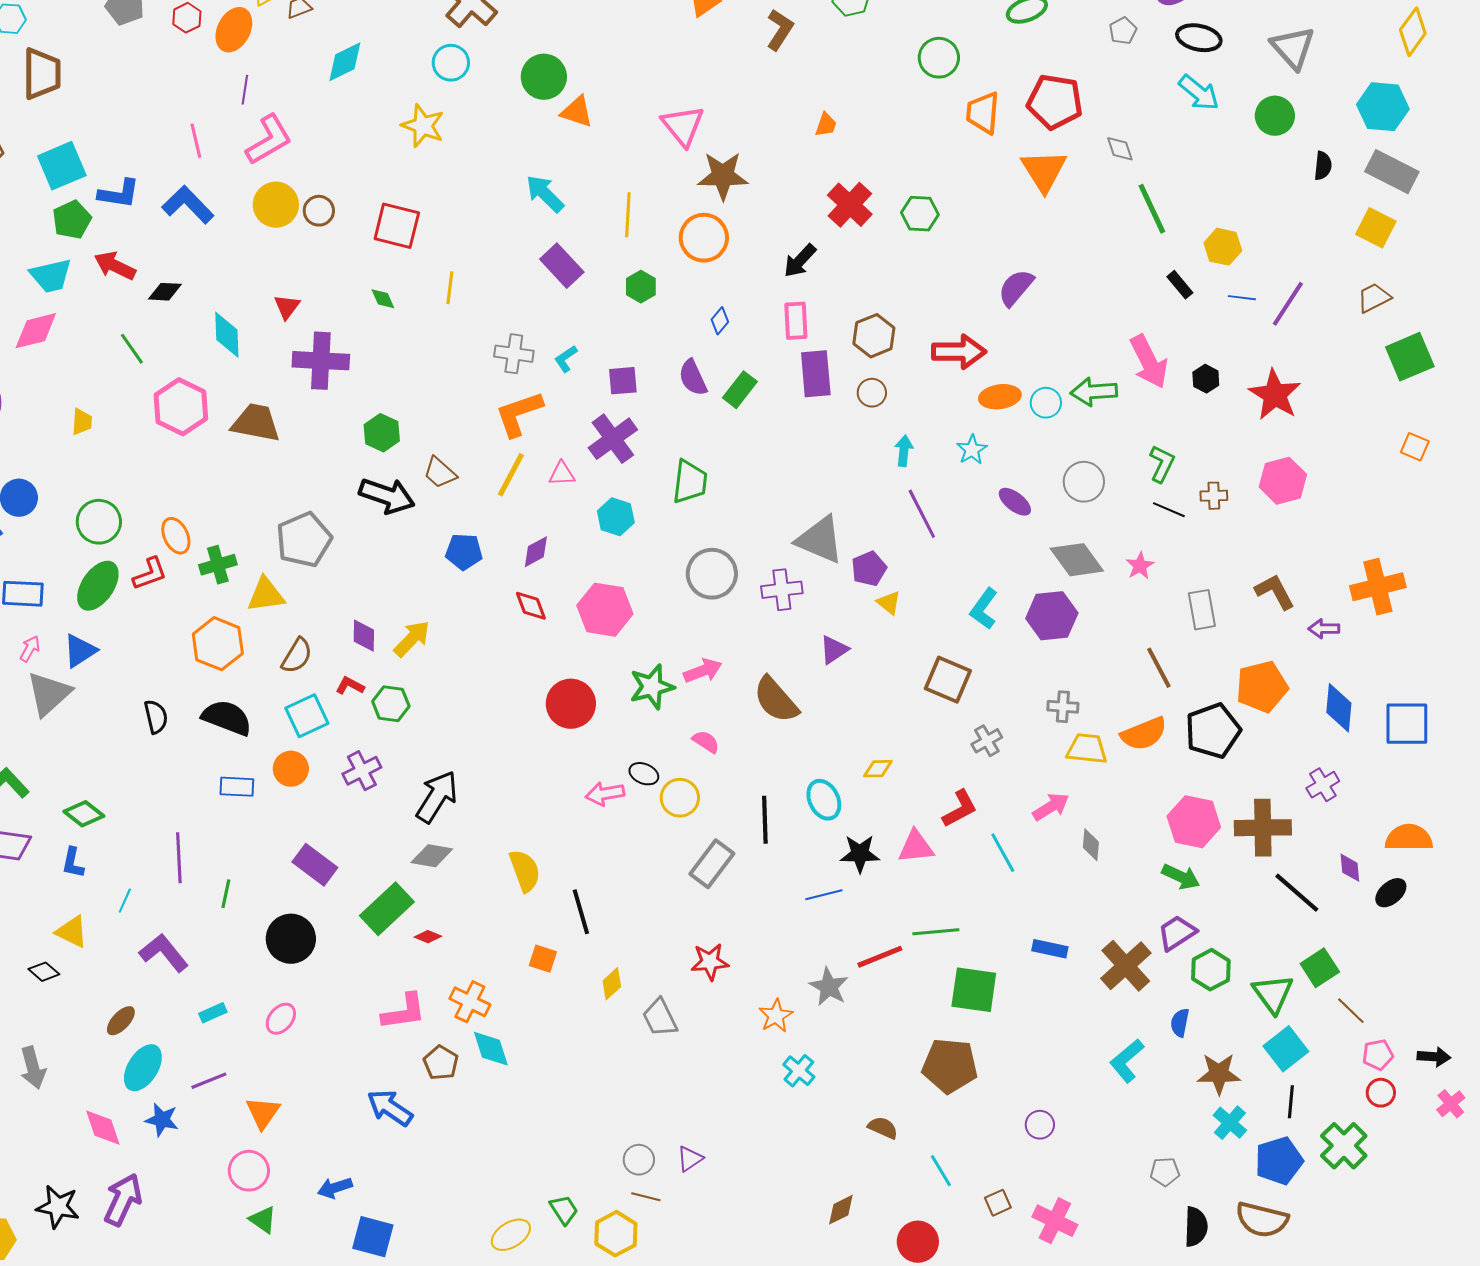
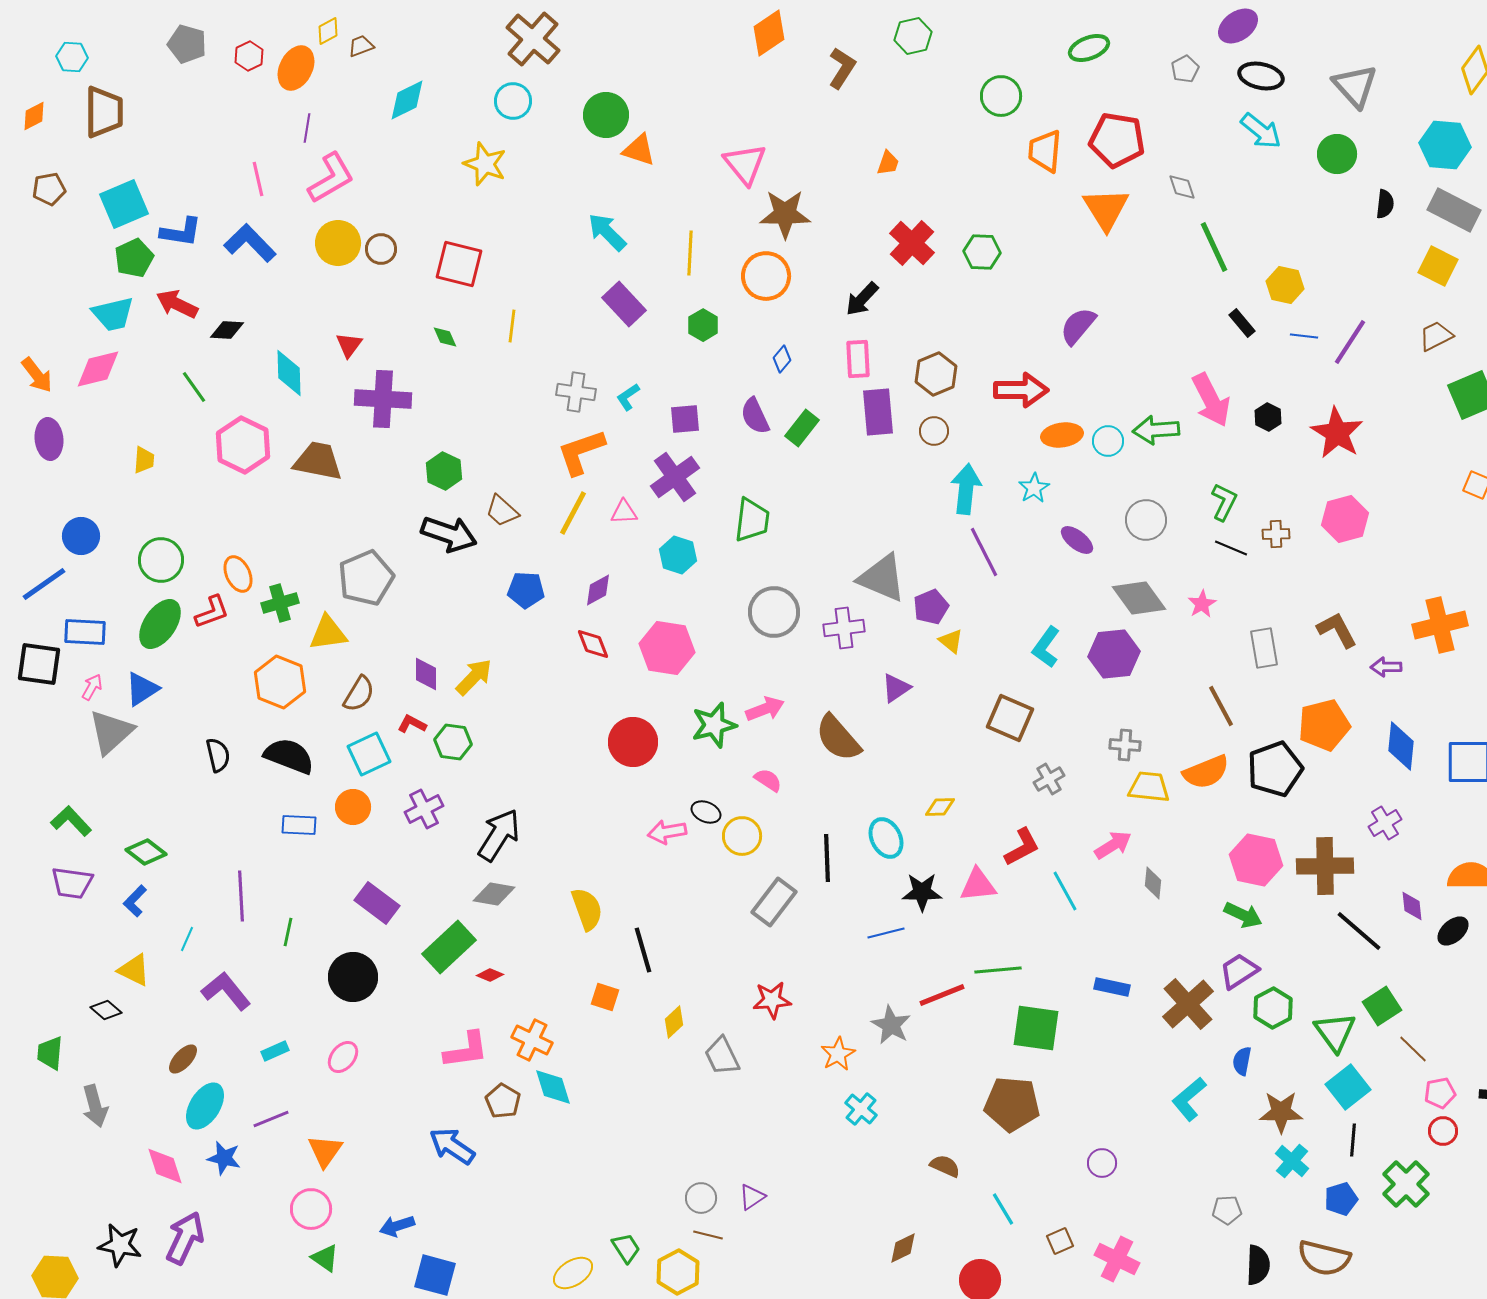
cyan arrow: (904, 451) -> (966, 489), size x1.6
blue L-shape: (73, 863) -> (135, 901), turned 32
blue pentagon: (1279, 1161) -> (1341, 1199), size x0.7

